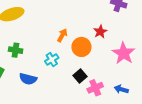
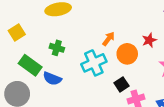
cyan cross: (52, 59) -> (94, 63), size x1.6
blue semicircle: (28, 79) -> (52, 79), moved

